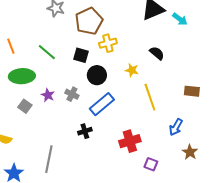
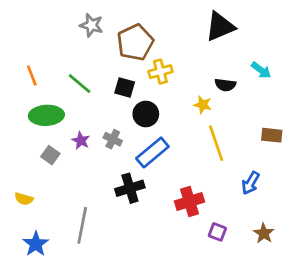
cyan arrow: (180, 19) -> (261, 70), moved
black semicircle: (157, 53) -> (225, 85), turned 147
yellow star: (132, 70) -> (203, 105), moved
black cross: (85, 131) -> (130, 188), size x1.5
brown star: (190, 152) -> (264, 233), moved

